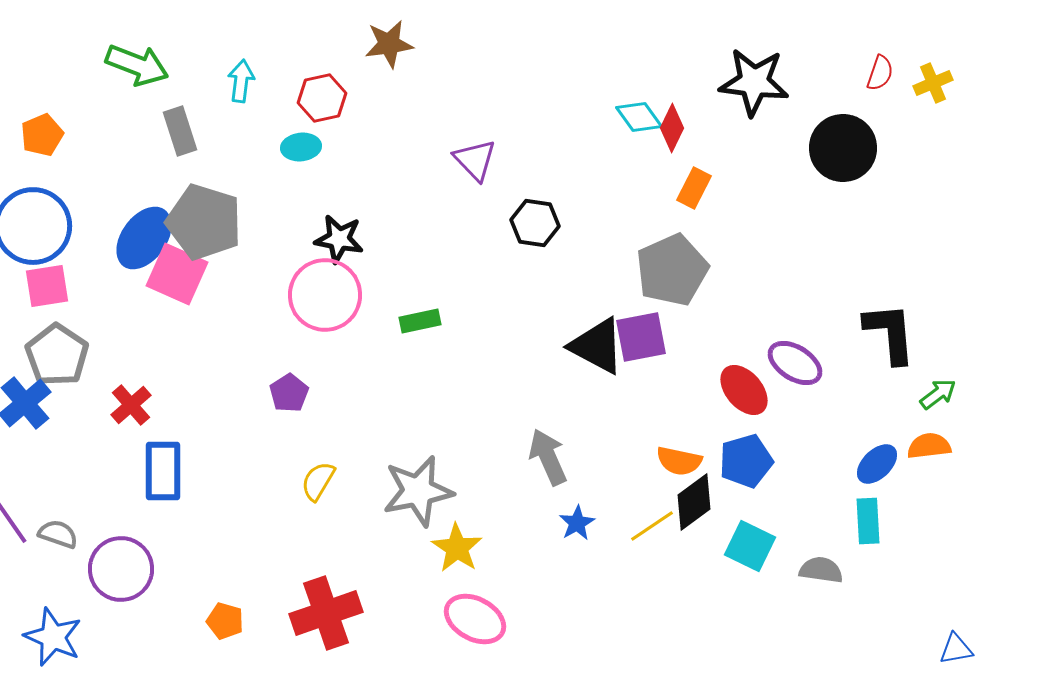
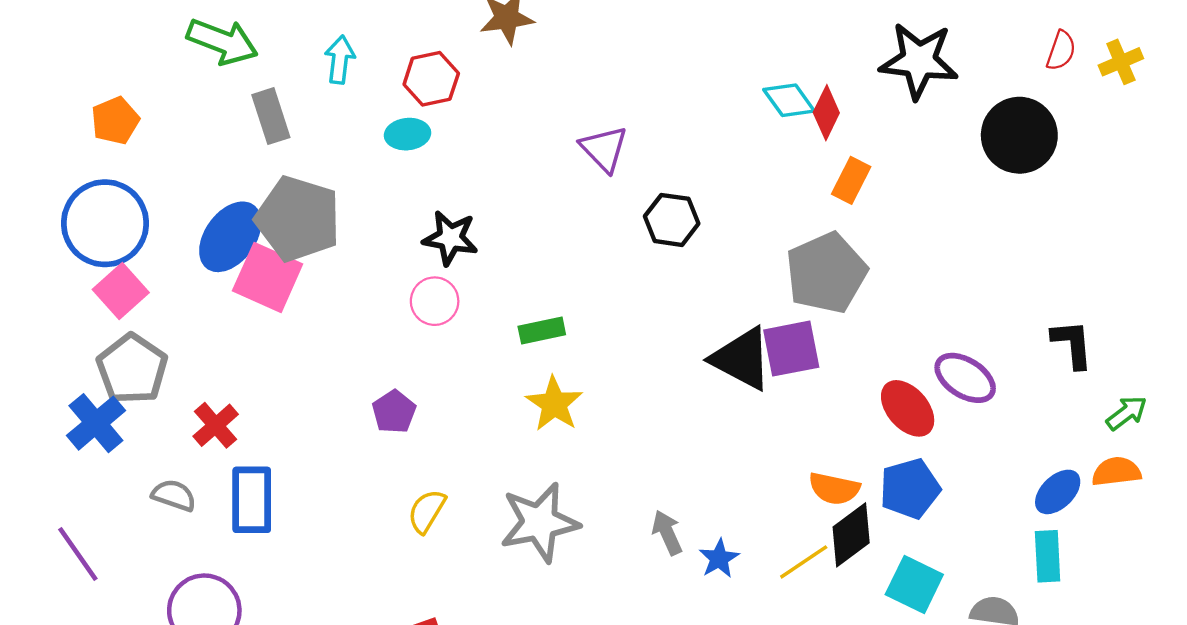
pink square: (47, 286) -> (121, 291), turned -33
pink circle: (325, 295) -> (435, 301), size x0.6
black L-shape: (890, 333) -> (1072, 344), size x0.7
gray arrow: (548, 457) -> (667, 533), moved, size x0.7
gray semicircle: (58, 534) -> (174, 495), moved
yellow star: (457, 548) -> (554, 404), moved

